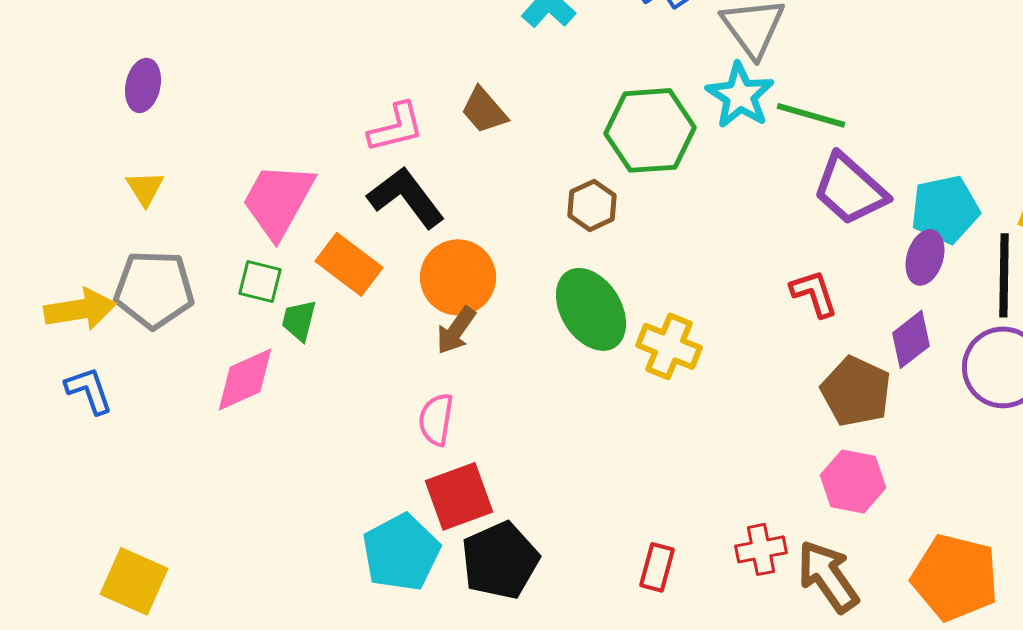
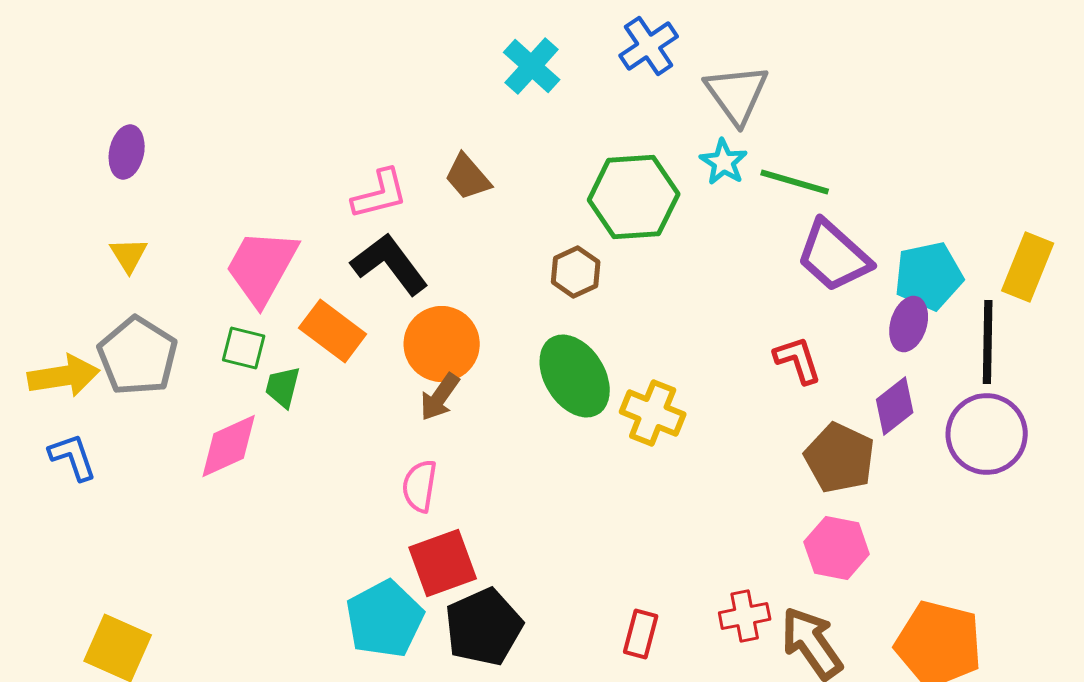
cyan star: (740, 95) -> (724, 162), size x0.7
gray pentagon: (154, 289) -> (138, 356), turned 30

